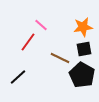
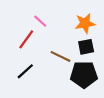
black pentagon: (82, 75) -> (84, 75), turned -30
black line: (18, 77) -> (25, 71), moved

